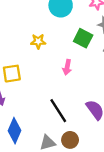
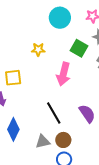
pink arrow: (67, 67) -> (63, 74), size x1.6

